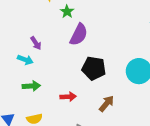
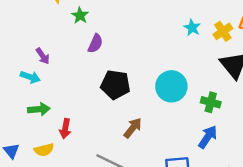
purple semicircle: (79, 35) -> (95, 44), size x0.7
red arrow: (68, 97) -> (65, 129), moved, turned 105

